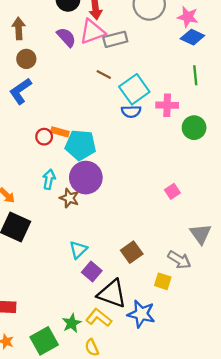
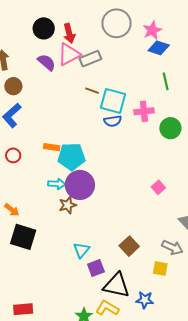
pink star: (188, 17) -> (152, 30), turned -30
brown line: (104, 75) -> (92, 91), moved
cyan square: (134, 89) -> (113, 101), turned -32
red circle: (44, 137) -> (13, 155), moved
cyan arrow: (49, 179) -> (57, 184), moved, turned 90
brown star: (69, 198) -> (68, 205), turned -30
purple square: (92, 272) -> (96, 268), turned 36
blue star: (141, 314) -> (145, 300), size x0.7

